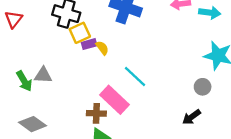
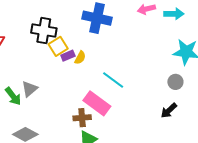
yellow semicircle: (102, 48) -> (80, 58), turned 72
gray triangle: (43, 75) -> (30, 89), turned -36

